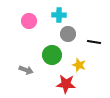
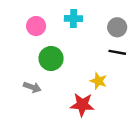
gray circle: (68, 34) -> (117, 27), moved
green circle: (52, 55) -> (51, 59), moved

